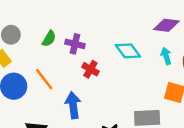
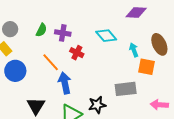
cyan arrow: (166, 56) -> (134, 50), moved
orange line: (44, 79) -> (51, 62), moved

